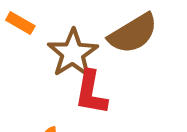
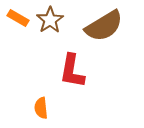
brown star: (73, 53) -> (50, 20), moved, size x0.7

